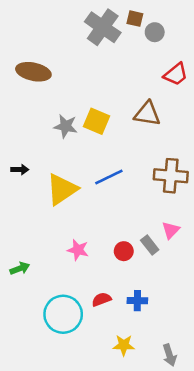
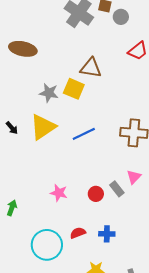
brown triangle: (147, 114) -> (91, 68), moved
black arrow: (20, 169) -> (12, 128), turned 48
yellow triangle: (62, 189) -> (43, 127), moved
green arrow: (20, 268) -> (12, 208), turned -49

